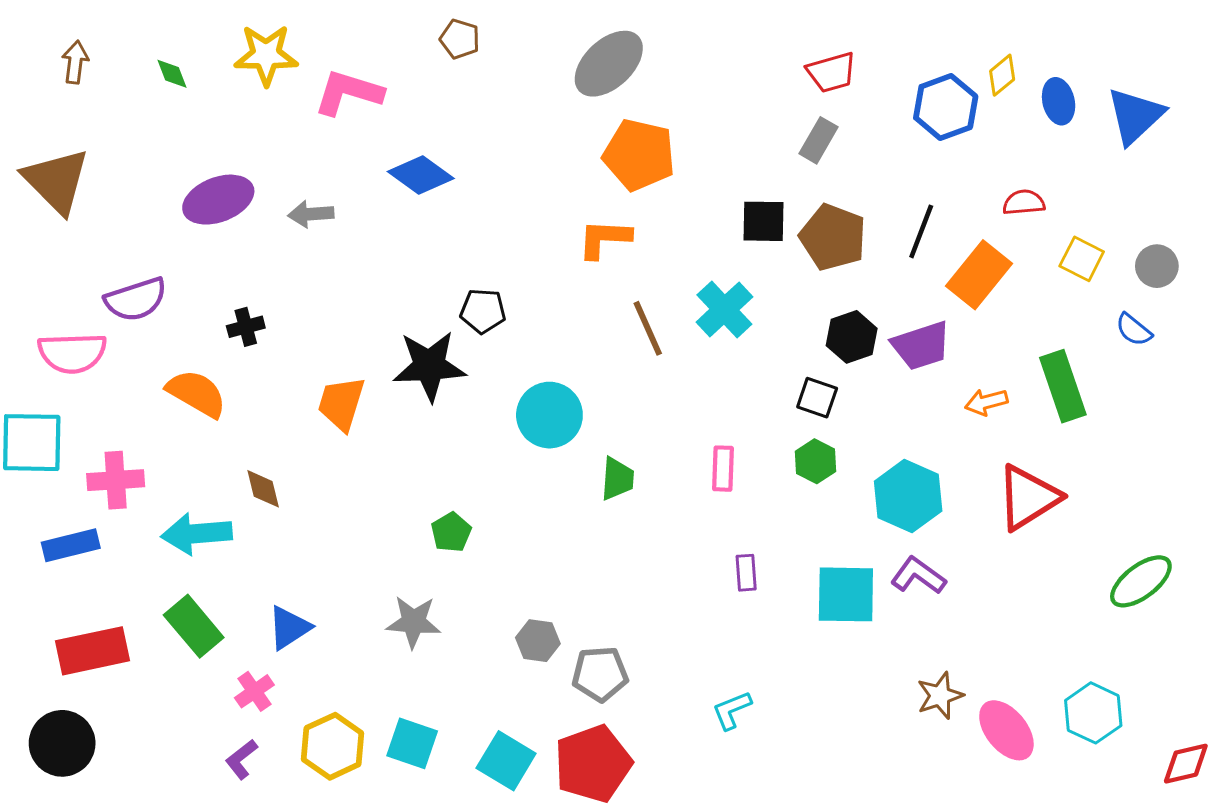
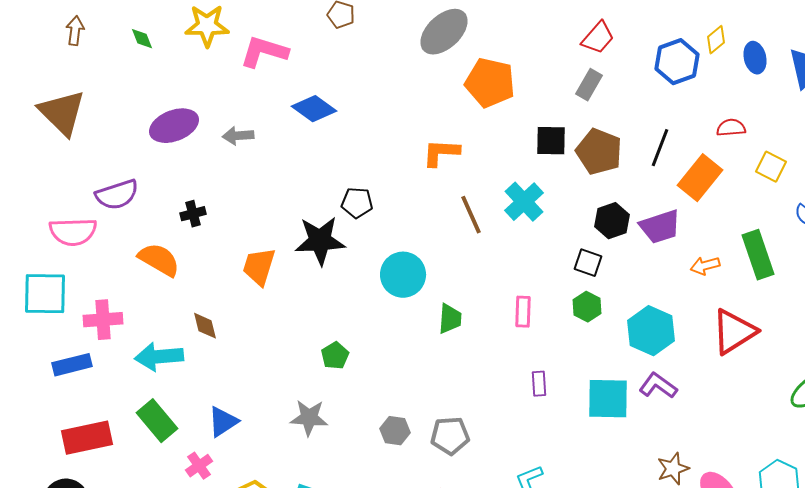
red trapezoid: (831, 72) -> (598, 38), turned -33
orange pentagon: (639, 155) -> (490, 83), moved
gray pentagon: (600, 674) -> (450, 436), moved

